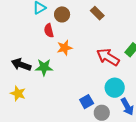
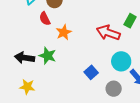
green star: (44, 67) -> (48, 56), turned 30
blue square: (87, 102) -> (91, 72), moved

